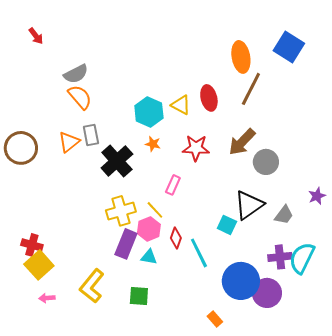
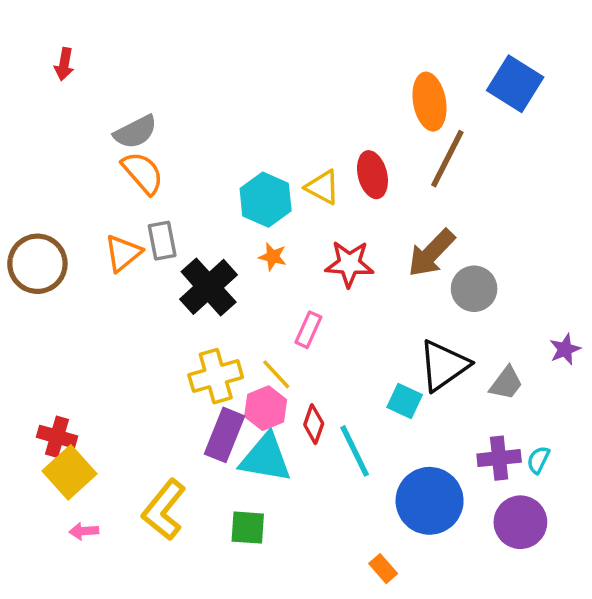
red arrow: (36, 36) -> (64, 64), turned 48
cyan triangle: (149, 257) -> (266, 458), size x1.8
cyan semicircle: (302, 258) -> (538, 460), size x0.5
purple circle: (267, 293) -> (520, 522), moved

